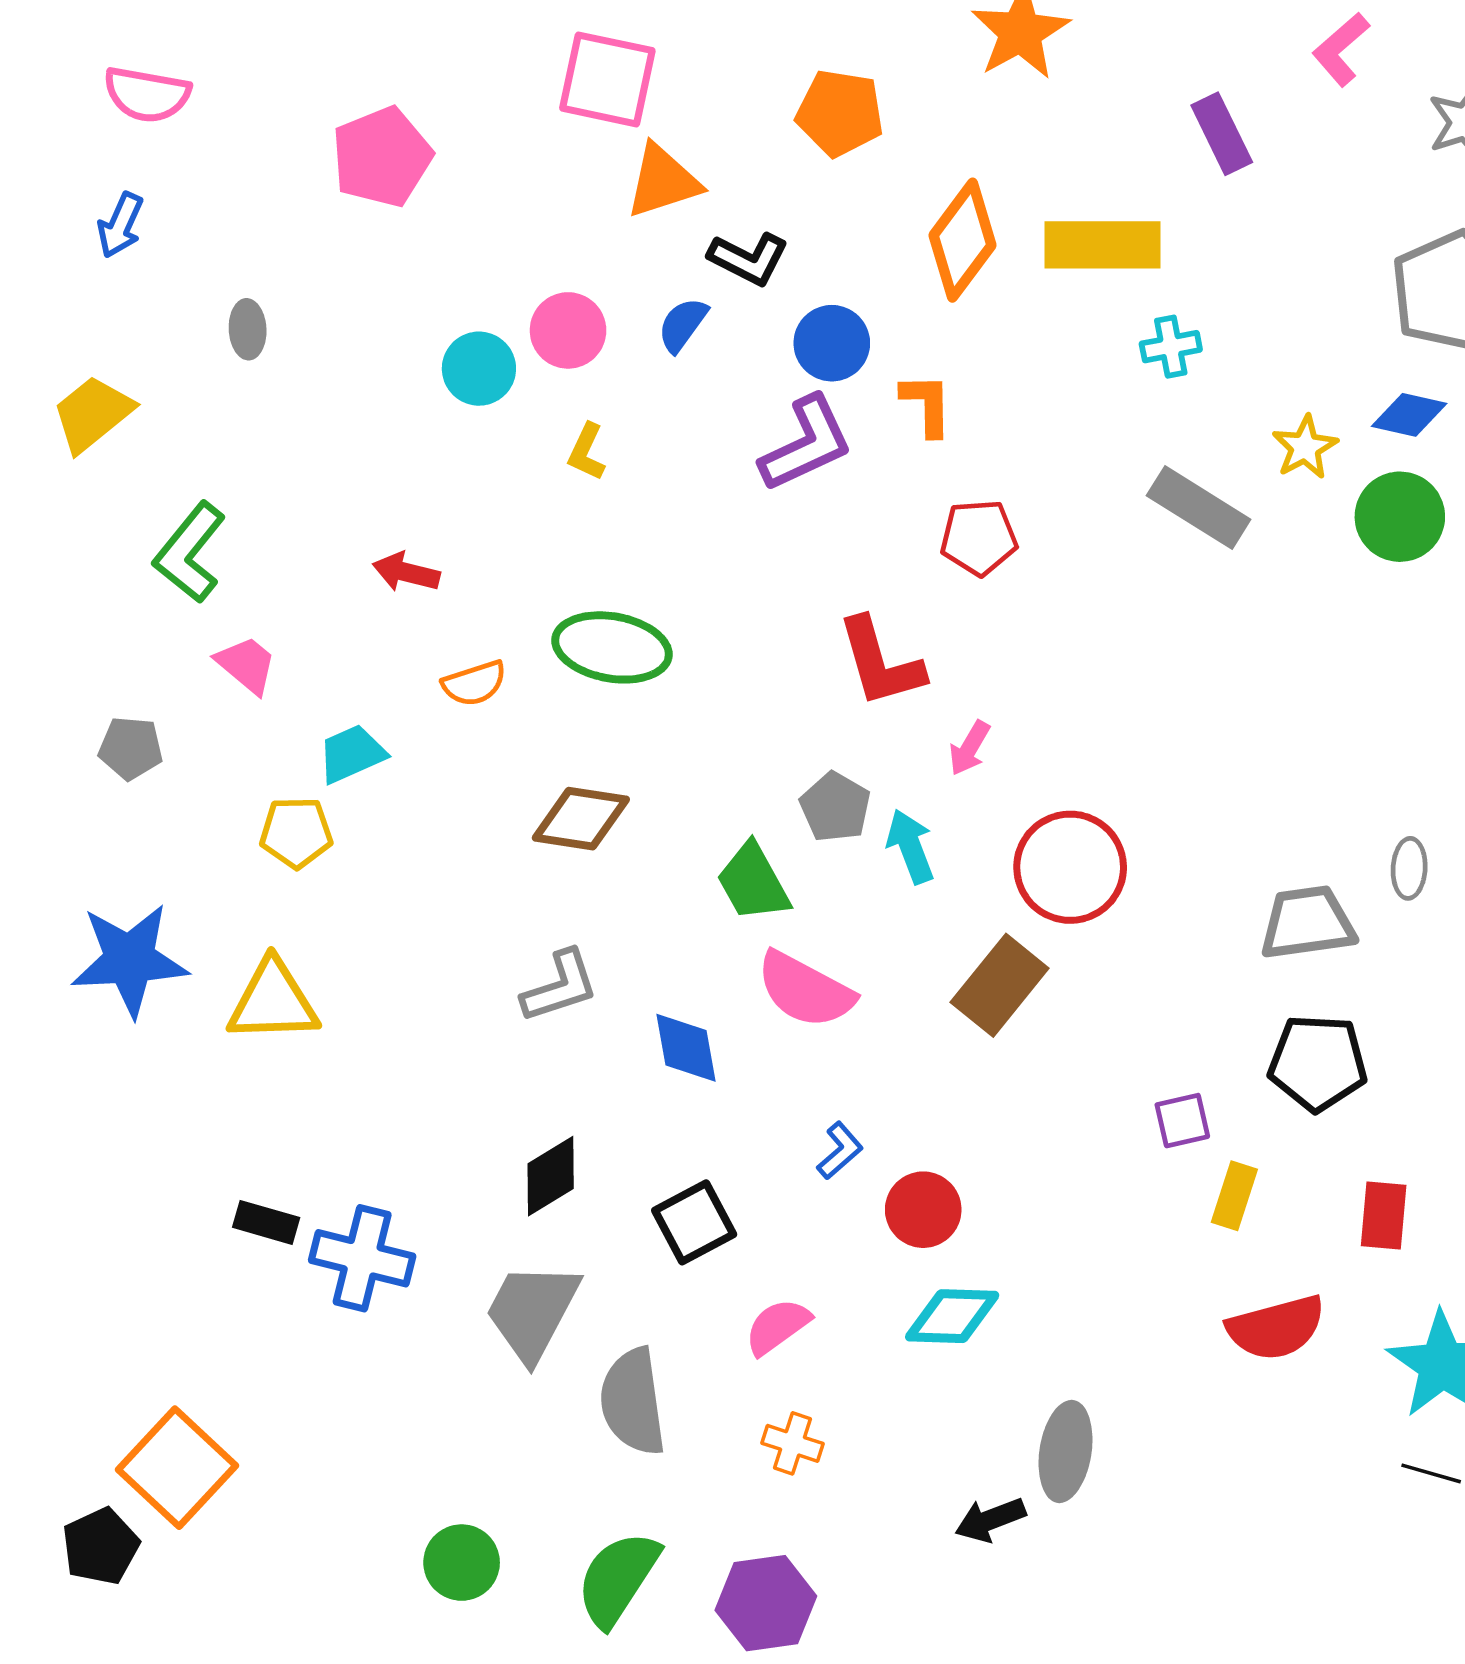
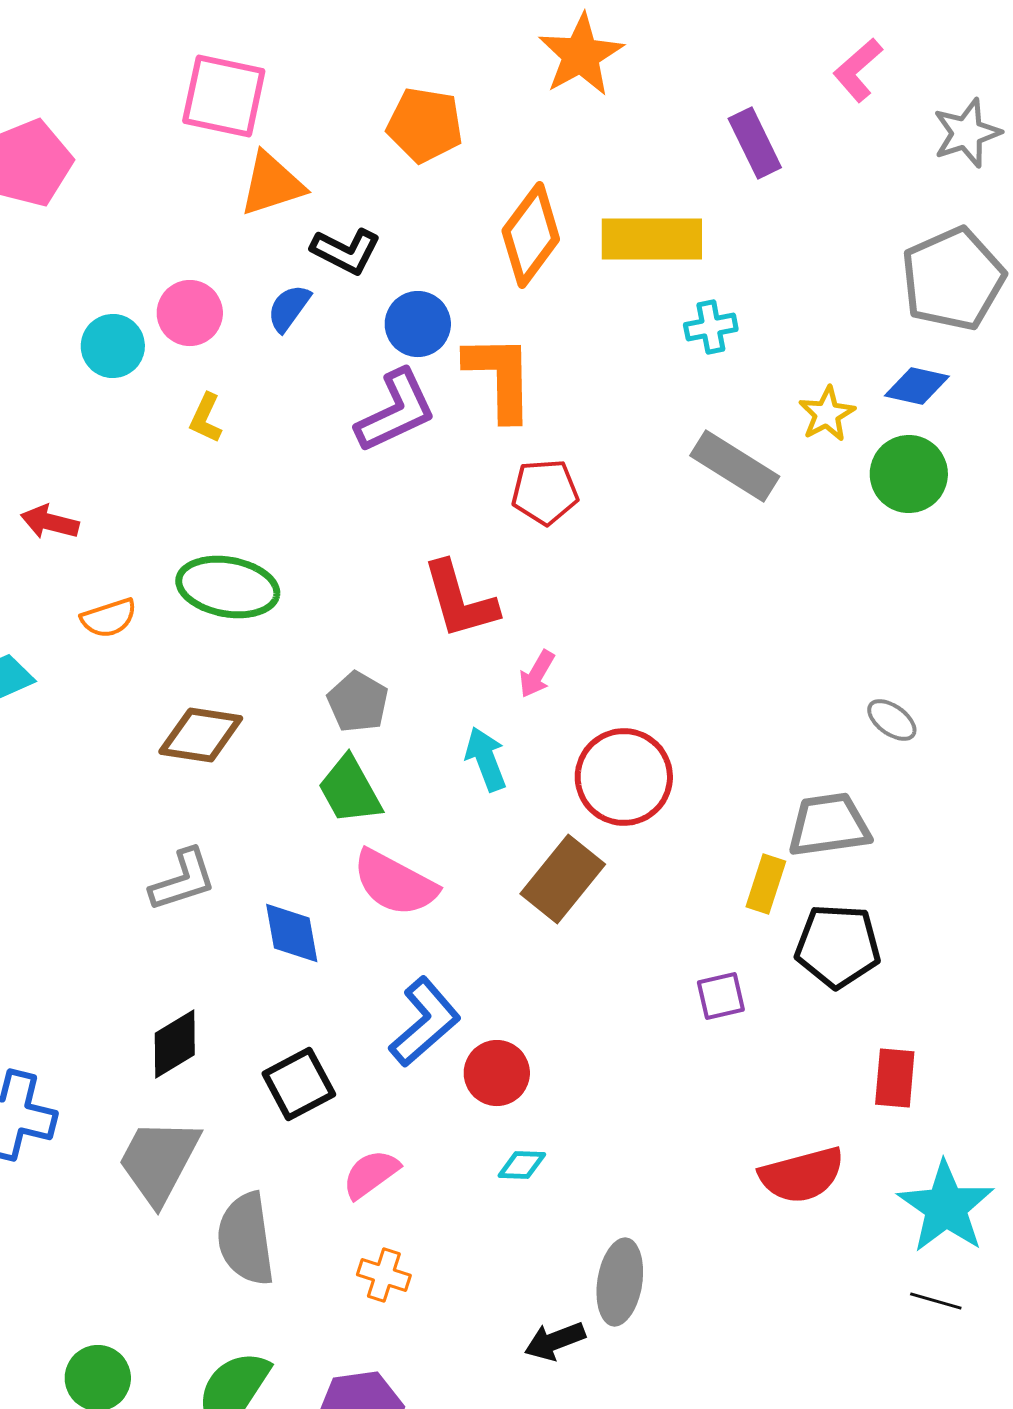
orange L-shape: (927, 404) -> (500, 377), size x1.6
gray pentagon: (835, 807) -> (358, 702), moved
gray ellipse: (1409, 868) -> (892, 720), moved, turned -57
blue L-shape: (840, 1151) -> (425, 1022), size x1.8
yellow rectangle: (1234, 1196) -> (766, 884), moved
cyan diamond: (952, 1316) -> (522, 1165), size x0.6

